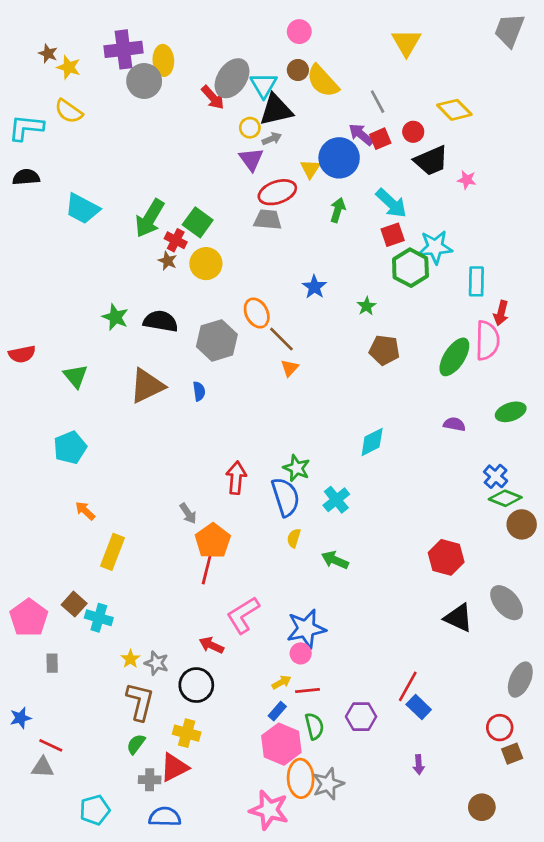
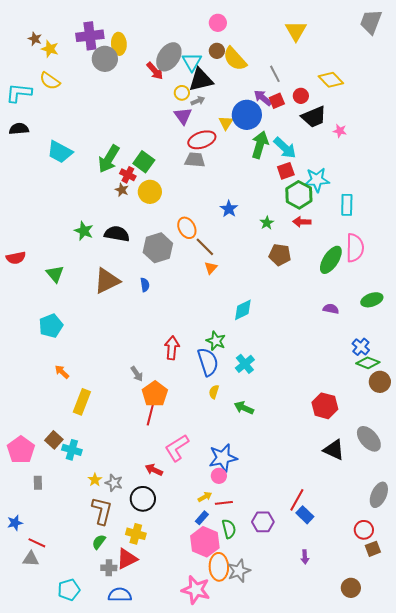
green arrow: (338, 210) -> (260, 145), moved, size x1.5
red arrow: (501, 313) -> (302, 222), moved, turned 78
cyan diamond: (372, 442) -> (243, 310), moved

